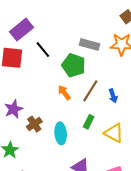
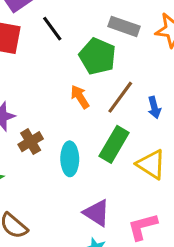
green rectangle: (89, 122) -> (114, 144), size x1.6

